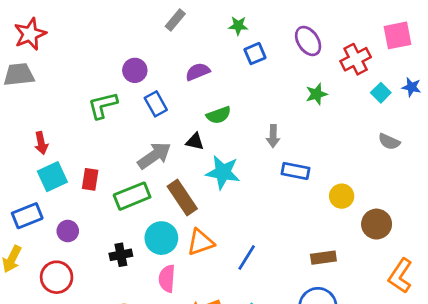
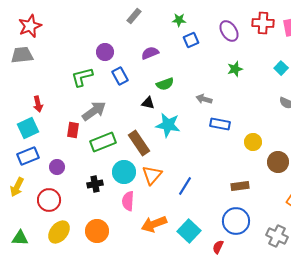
red cross: (356, 59) -> (263, 23), moved, turned 30
gray arrow: (273, 136) -> (204, 99), turned 105
gray arrow: (154, 156) -> (94, 111), moved
cyan square: (52, 177) -> (28, 128), moved
orange triangle: (200, 242) -> (152, 175), turned -30

